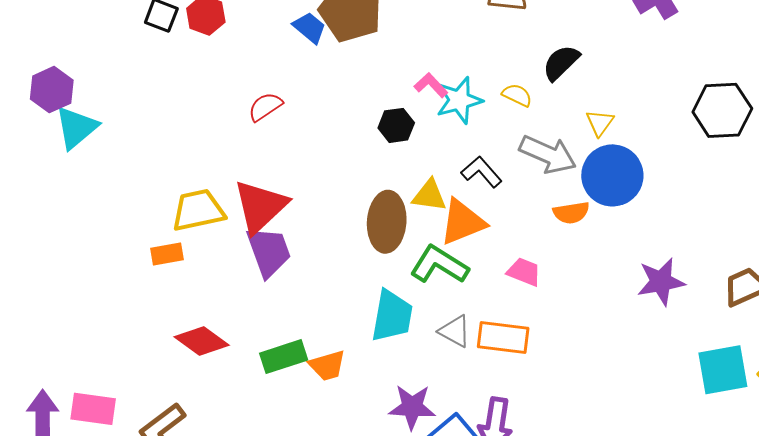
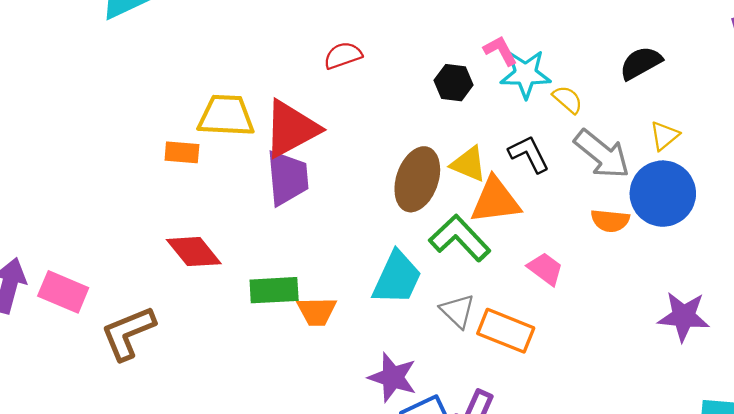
yellow semicircle: (517, 95) -> (568, 99), moved
red semicircle: (265, 107) -> (343, 55), moved

